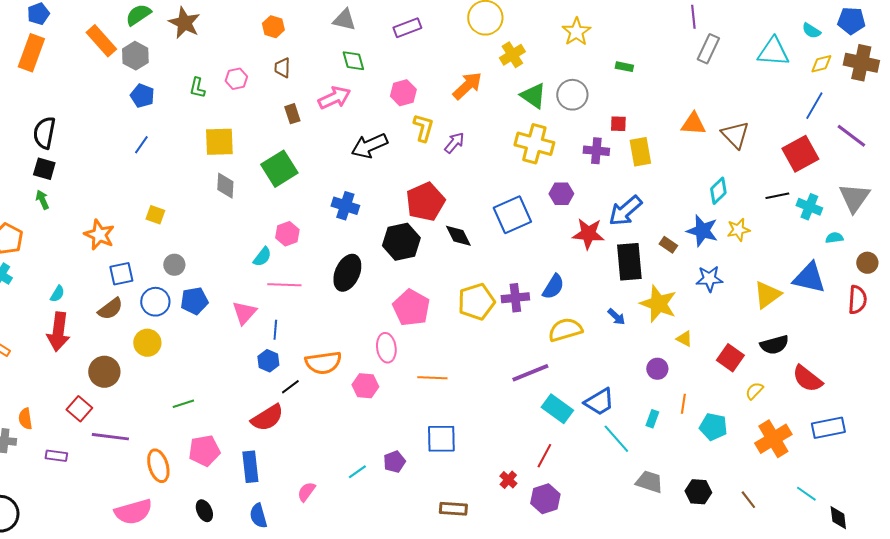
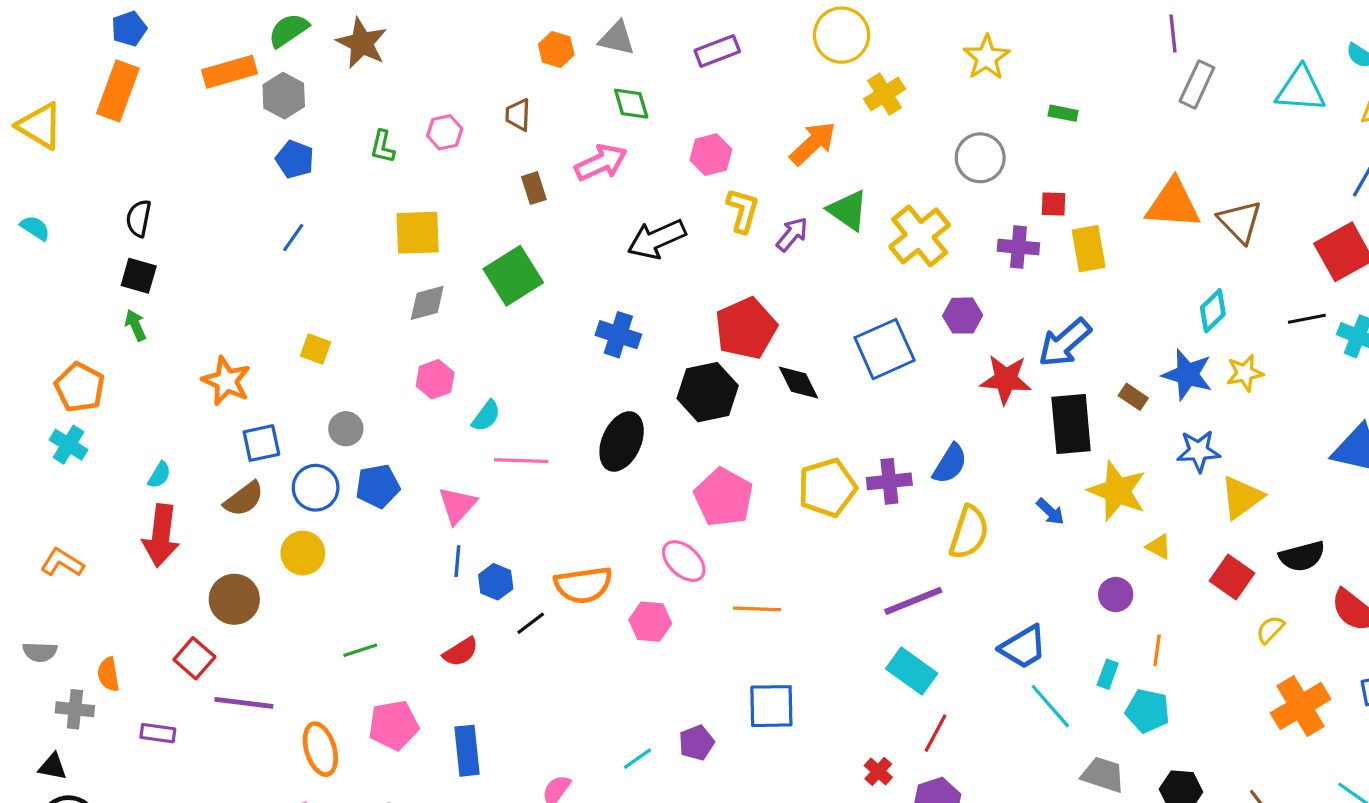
orange hexagon: (273, 27) -> (556, 49), moved
orange rectangle: (101, 41) -> (230, 72), turned -64
green triangle: (533, 96) -> (848, 210), moved
orange triangle: (693, 124) -> (1173, 204), size x1.4
black semicircle: (44, 133) -> (139, 218), size x0.7
yellow cross: (534, 144) -> (920, 236), turned 36
gray diamond: (225, 186) -> (427, 303), turned 72
pink hexagon: (287, 234) -> (435, 379), moved
yellow triangle: (767, 295) -> (1242, 497), moved
blue line: (275, 330) -> (457, 561), moved
yellow semicircle: (565, 330) -> (969, 532), turned 124
pink ellipse: (386, 348) -> (684, 561), turned -40
cyan rectangle: (557, 409) -> (912, 671), moved
red semicircle: (267, 418) -> (461, 652), moved, size x0.7
cyan pentagon: (713, 427) -> (1148, 711), moved

